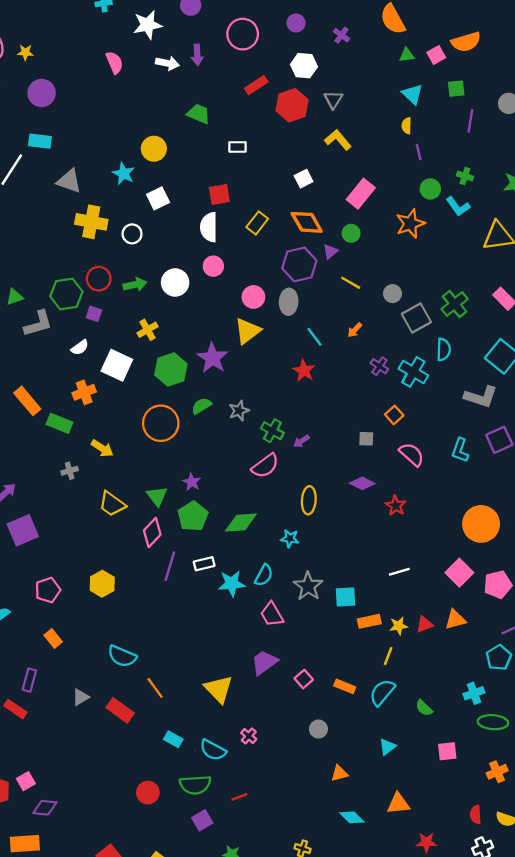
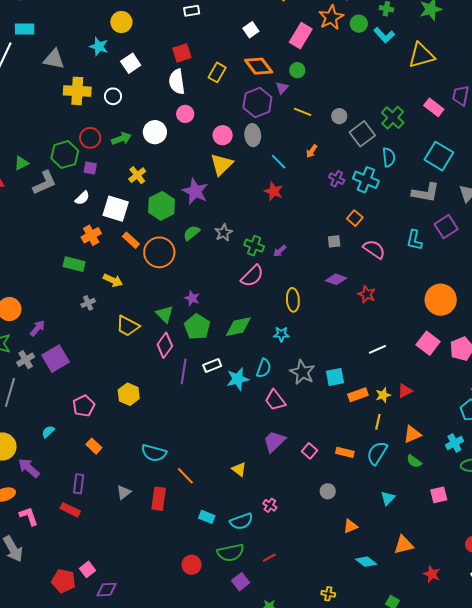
orange star: (410, 224) -> (331, 17), moved
orange rectangle: (27, 401) -> (131, 240), moved, size x0.7
orange triangle: (455, 620) -> (412, 434), moved
yellow triangle: (219, 689) -> (239, 469), size x0.6
red rectangle: (120, 710) -> (159, 499), turned 70
cyan semicircle: (213, 750) -> (241, 521), turned -40
red star: (426, 842) -> (432, 574), turned 30

